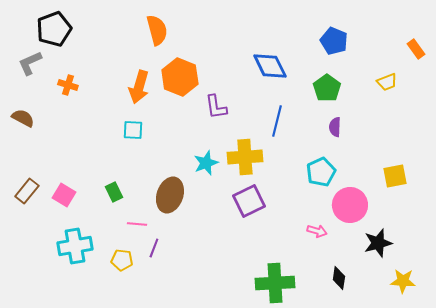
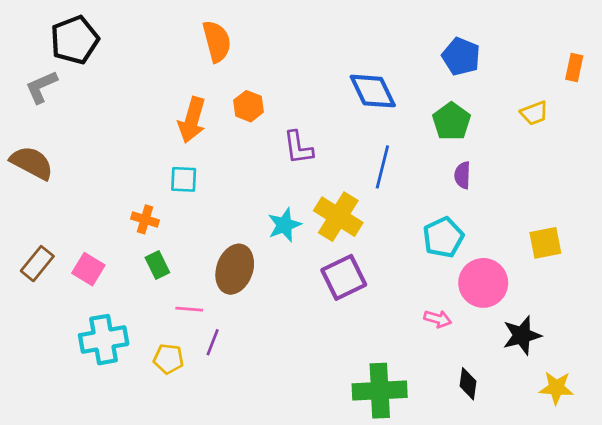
orange rectangle: (416, 49) -> (574, 68), turned 48
orange hexagon: (180, 77) -> (249, 106), size x0.6
orange cross: (68, 85) -> (145, 219), moved
brown semicircle: (23, 118) -> (32, 163), size x1.4
yellow cross: (245, 157) -> (338, 217), turned 36

